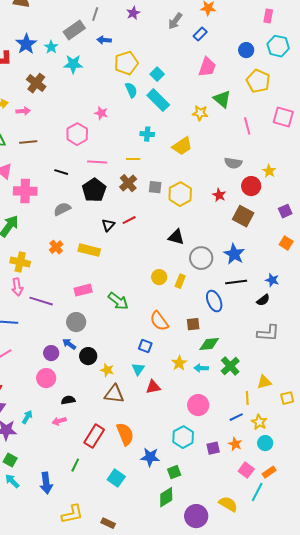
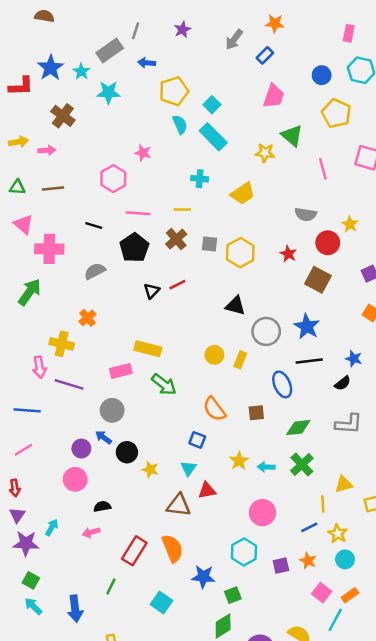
yellow rectangle: (89, 250) -> (148, 349), moved
yellow cross: (20, 262) -> (62, 344), moved
green diamond: (209, 344) -> (298, 428), moved
brown triangle: (114, 394) -> (179, 505), moved

